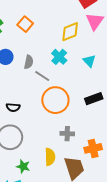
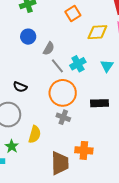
orange square: (25, 24) -> (73, 14), moved
cyan cross: (59, 57) -> (78, 64), moved
gray cross: (67, 134) -> (63, 117), moved
yellow semicircle: (50, 157) -> (35, 134), moved

